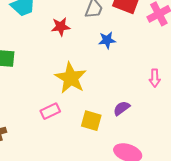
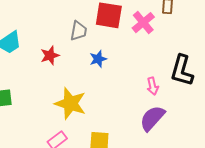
purple semicircle: (122, 108) -> (152, 118), moved, size x1.6

